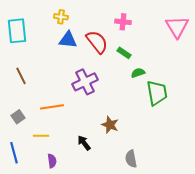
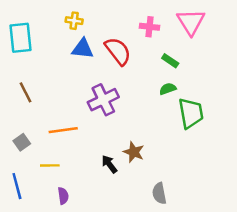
pink triangle: (177, 27) -> (191, 22), moved
green rectangle: (124, 53) -> (170, 61), moved
black arrow: (84, 143) -> (109, 164), moved

